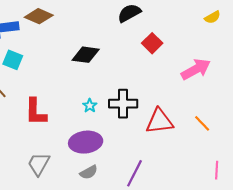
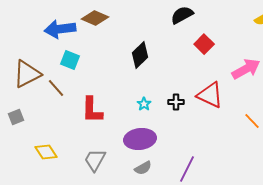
black diamond: (86, 55) -> (140, 55), turned -52
black cross: (123, 104) -> (176, 102), size x0.6
red triangle: (159, 121) -> (210, 95), moved, turned 32

